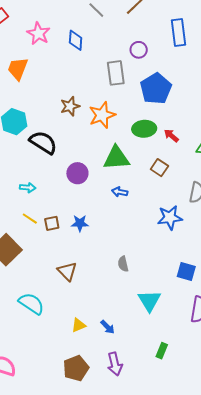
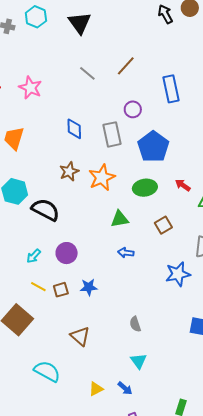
pink star: (39, 33) -> (30, 88), moved
blue diamond: (76, 40) -> (74, 129), moved
red arrow: (171, 136) -> (183, 185), moved
green triangle: (116, 158) -> (120, 219), size x0.7
brown square: (159, 168) -> (163, 225), turned 30
purple circle: (77, 173) -> (67, 253), moved
cyan arrow: (28, 188) -> (34, 256), turned 133
cyan triangle: (149, 301) -> (139, 361), moved, size x0.7

